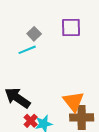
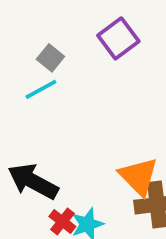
purple square: (71, 28) -> (118, 38), turned -30

